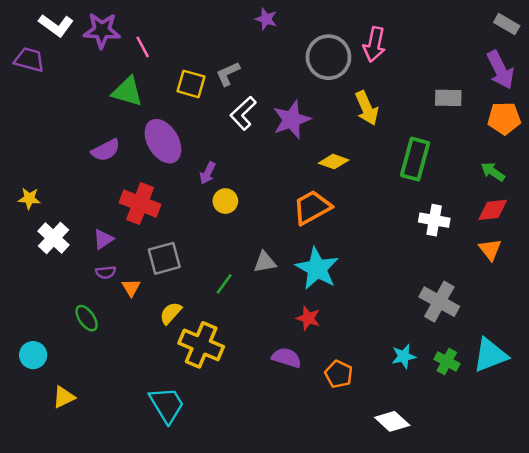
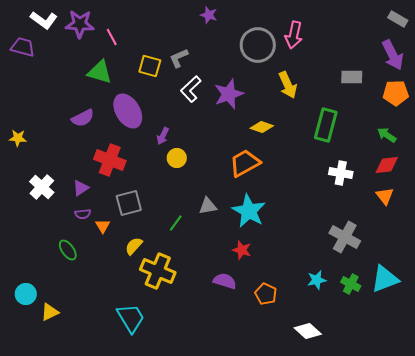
yellow star: (29, 198) -> (18, 138), moved
cyan circle: (33, 355) -> (26, 294), moved

